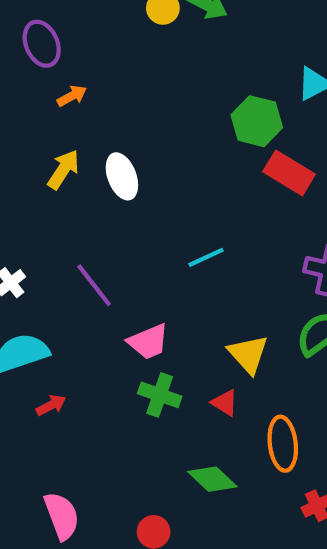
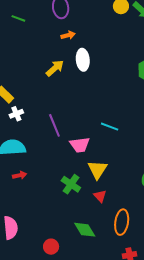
white ellipse: (122, 176) -> (83, 60), moved
cyan line: (206, 257) -> (110, 127), turned 30
pink trapezoid: (148, 342) -> (80, 145), moved
yellow triangle: (248, 354) -> (97, 170), moved

